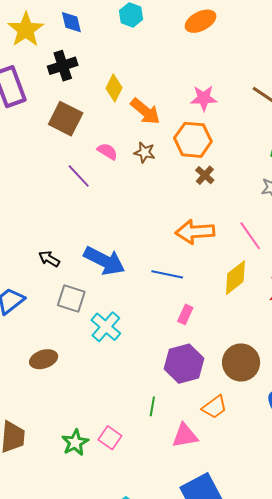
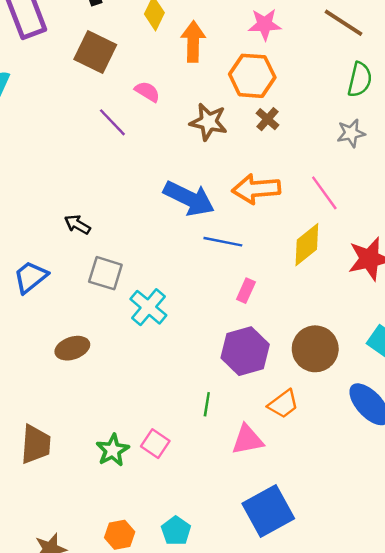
orange arrow: (145, 111) -> (193, 42), turned -128
brown star: (145, 152) -> (209, 122), moved, size x1.4
blue arrow: (104, 261) -> (189, 198), moved

